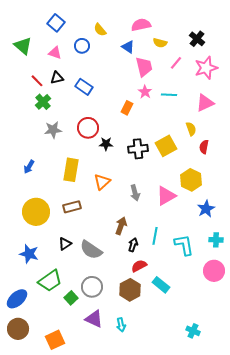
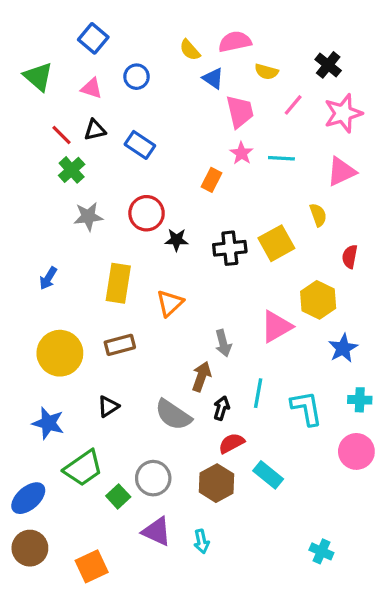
yellow semicircle: (100, 30) -> (190, 50), moved
red semicircle: (204, 147) -> (350, 257), moved
gray arrow: (135, 193) -> (223, 343), moved
gray semicircle: (91, 250) -> (173, 415), moved

